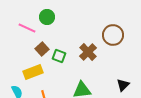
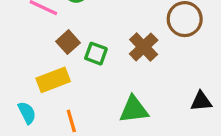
black triangle: (123, 85) -> (201, 101), turned 40

